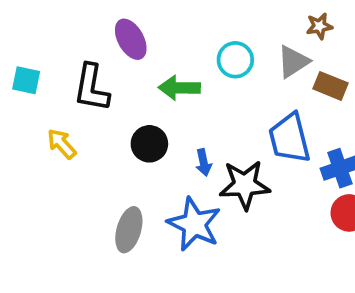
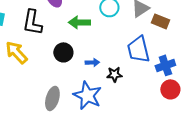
yellow arrow: (62, 144) -> (16, 52), size x1.4
blue arrow: (204, 162) -> (92, 62), turned -80
black star: (245, 185) -> (114, 74), size x0.6

